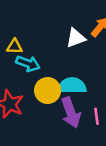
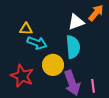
cyan semicircle: (72, 86) -> (73, 47), moved, turned 85

